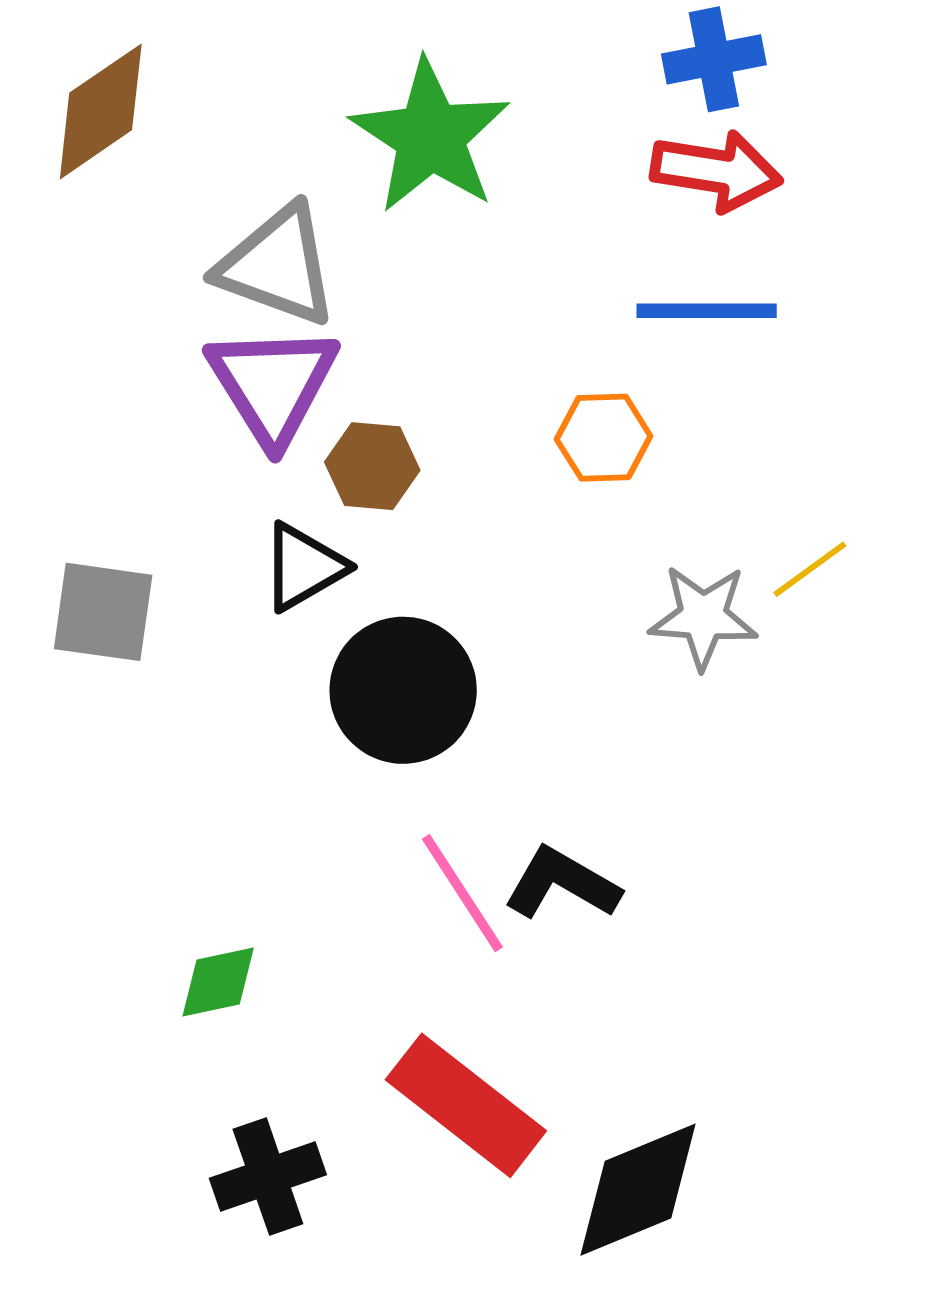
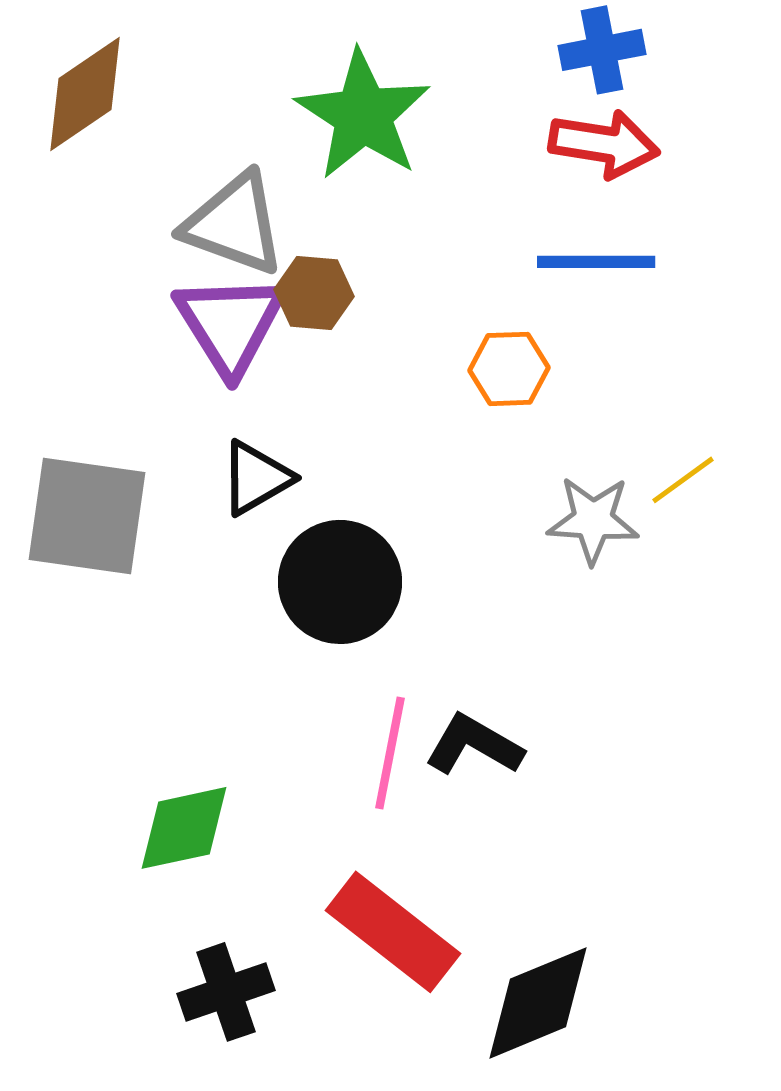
brown hexagon: (372, 466) -> (314, 293), moved
gray square: (103, 612) -> (87, 516), size x1.4
pink line: (462, 893) -> (390, 753), turned 44
green diamond: (218, 982) -> (184, 828), size x1.4

